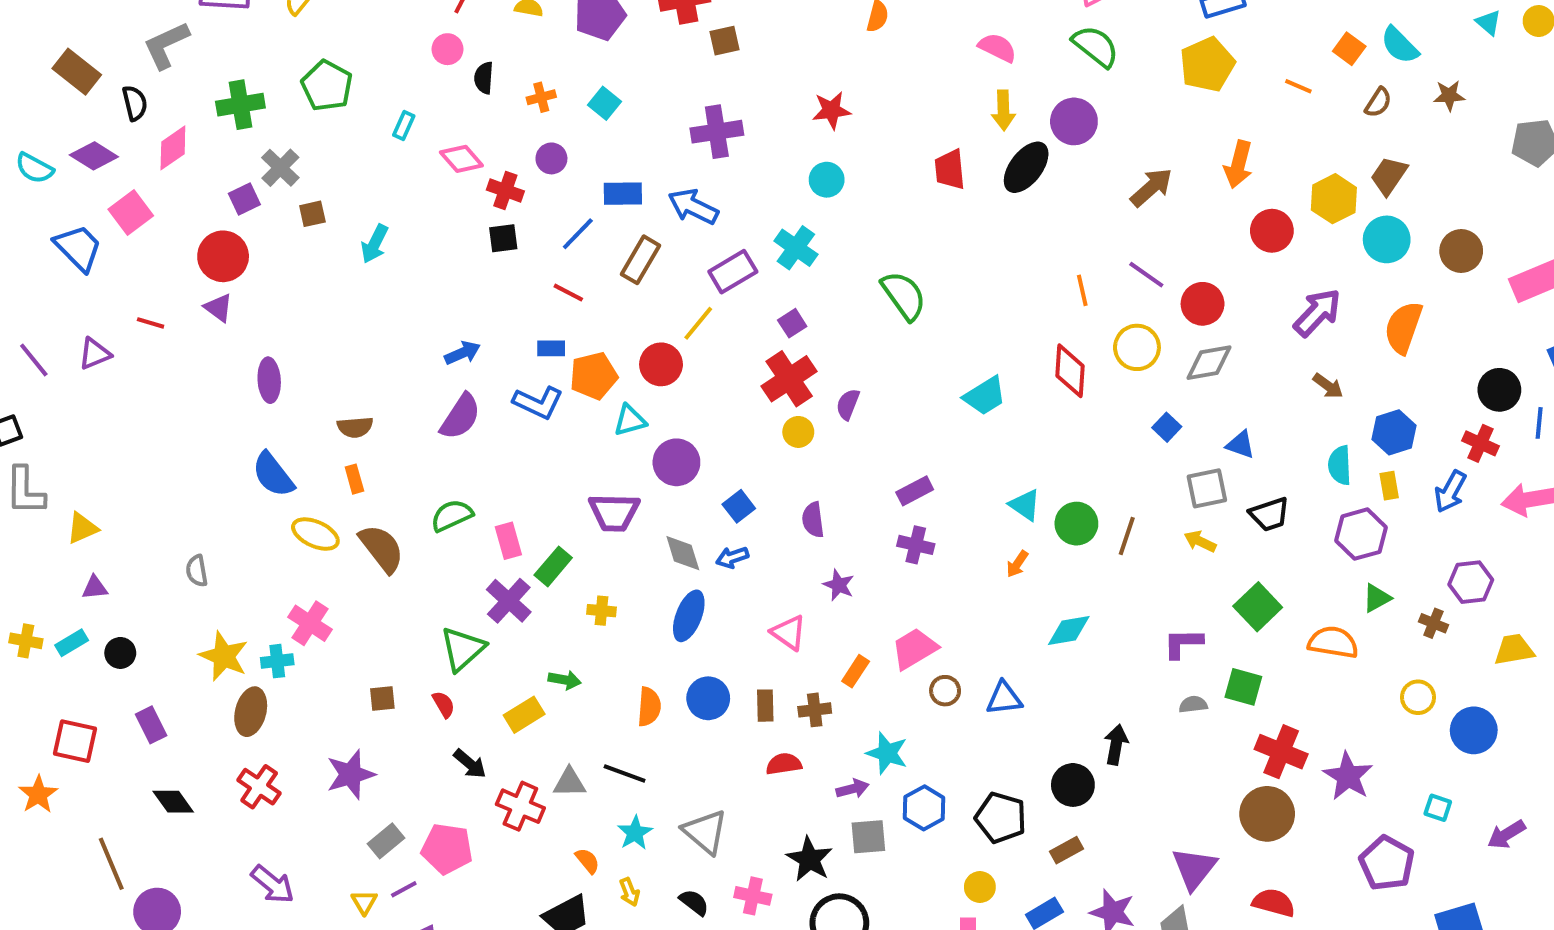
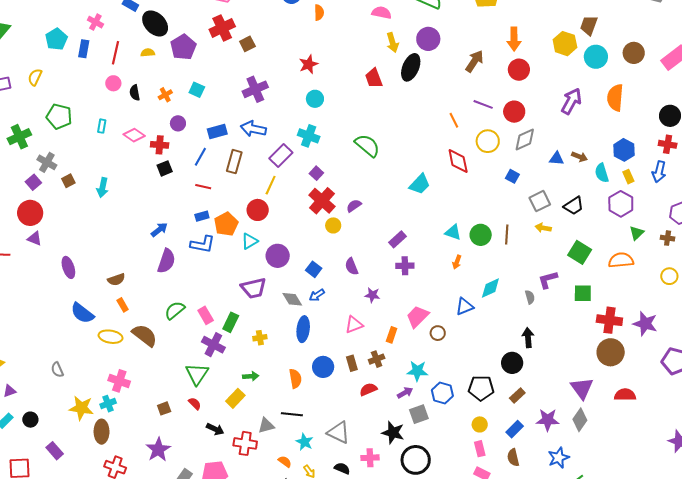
red circle: (1272, 231) -> (519, 70), moved
brown arrow: (1328, 386) -> (579, 157), moved
purple semicircle: (848, 404) -> (354, 206), turned 49
blue triangle: (1240, 445) -> (557, 159), moved
pink triangle: (789, 633) -> (354, 325), turned -42
blue triangle: (1004, 698) -> (465, 306), moved
gray semicircle: (1193, 704) -> (530, 297), moved, turned 96

